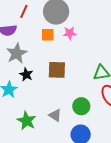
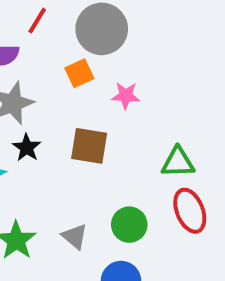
pink star: (70, 33) -> (126, 96), moved
orange square: (48, 35) -> (79, 73), turned -32

